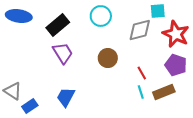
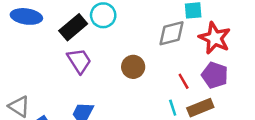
cyan circle: (101, 16) -> (103, 15), moved
red line: (142, 73) -> (184, 81), moved

